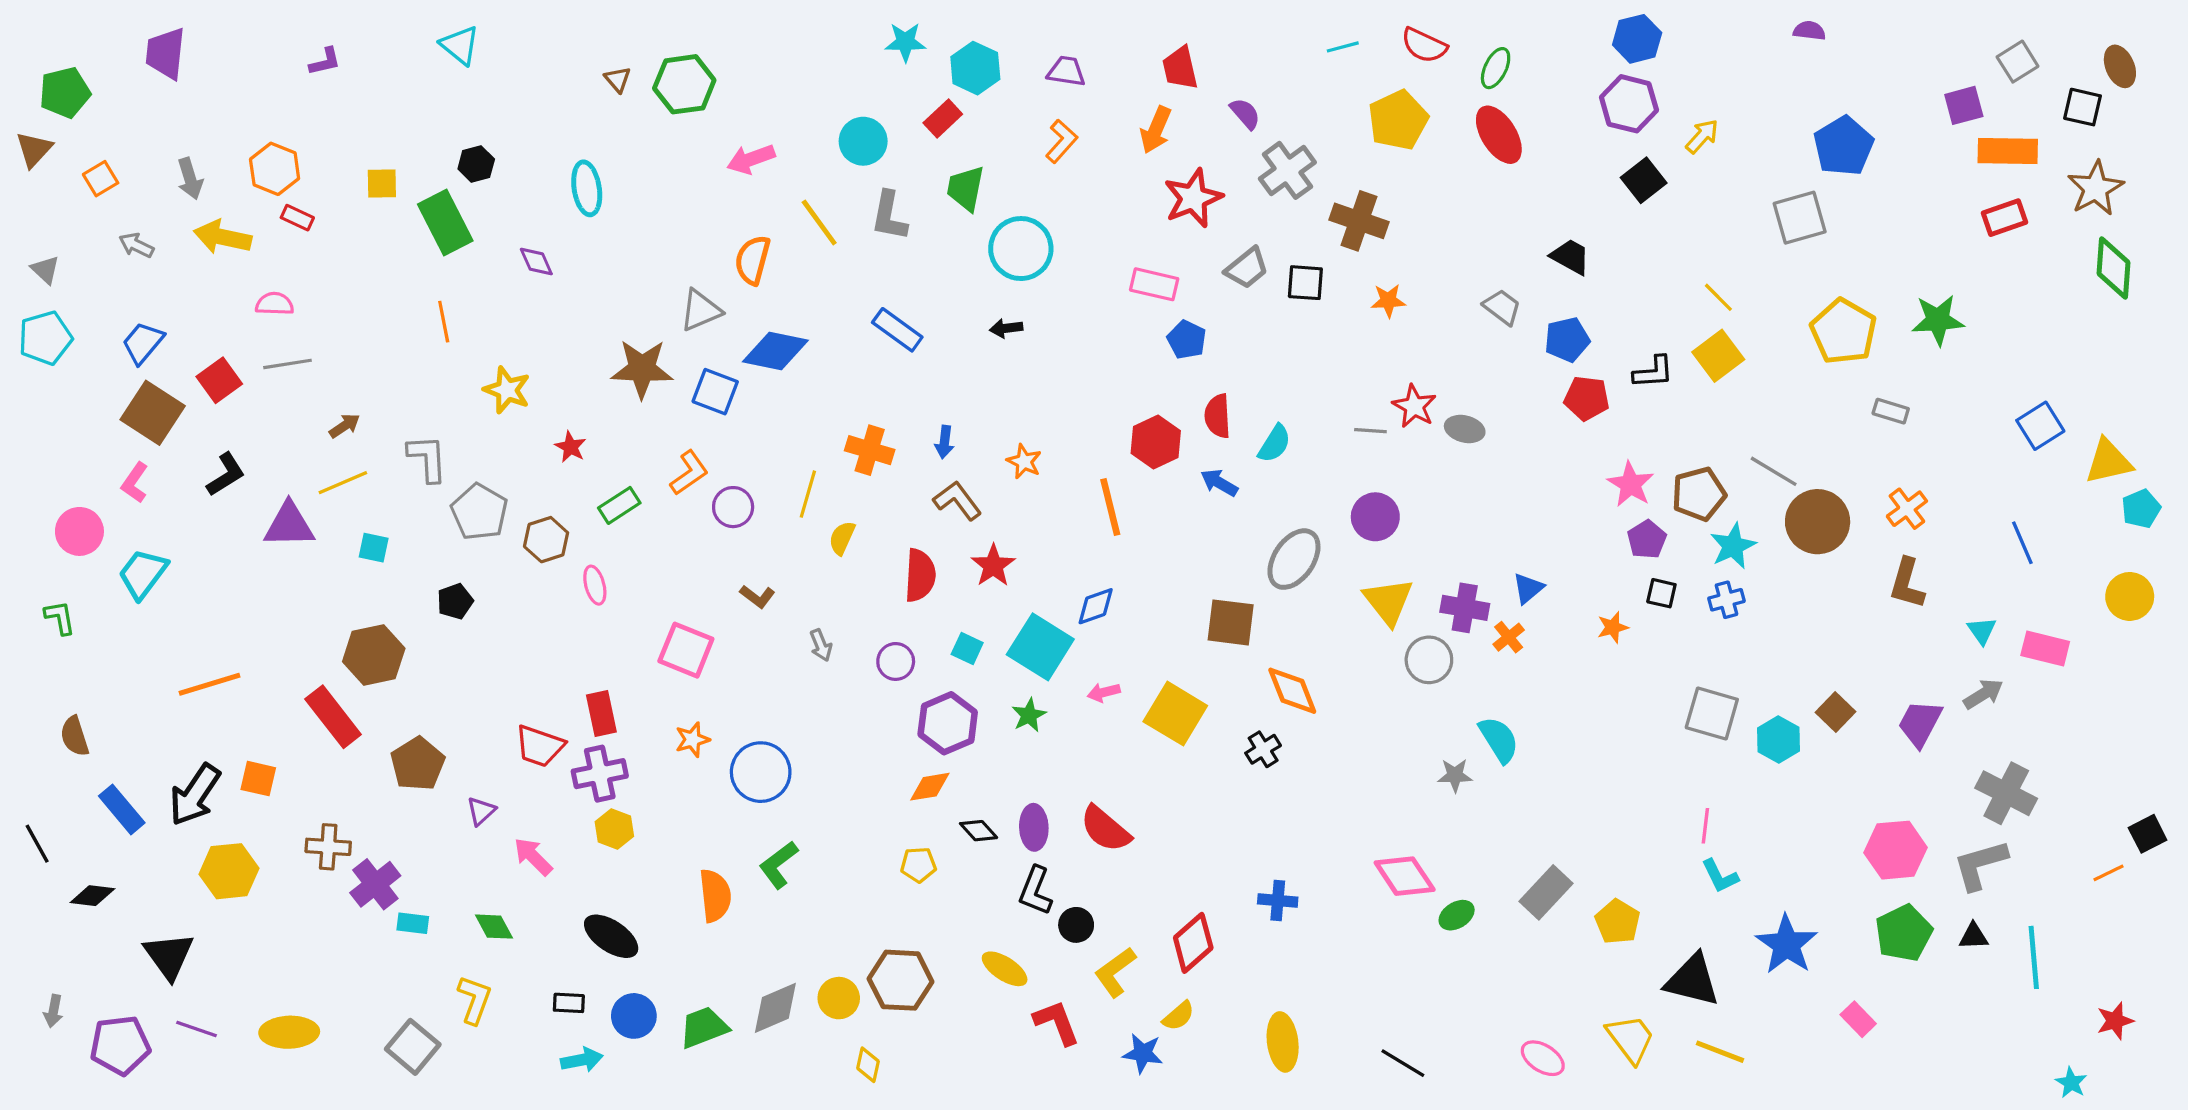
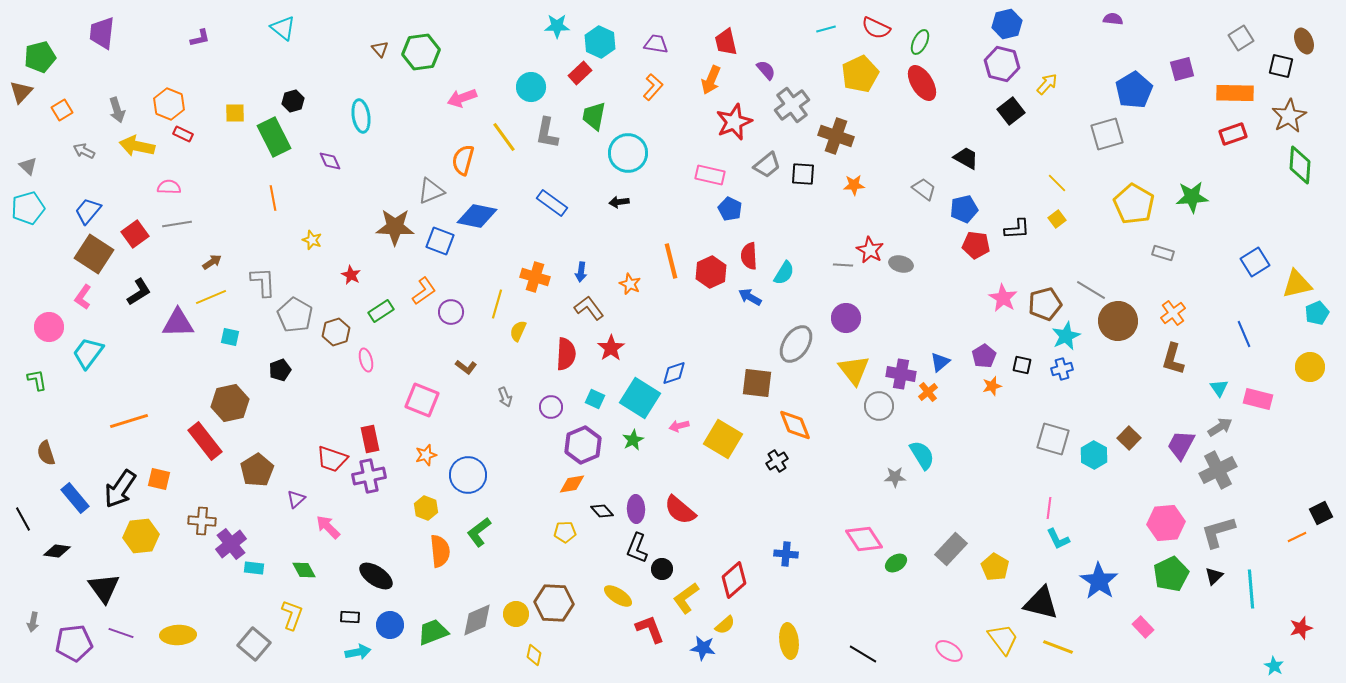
purple square: (1964, 105) -> (1182, 69), moved
yellow square: (1718, 356) -> (1057, 219), size x0.6
yellow star: (507, 390) -> (312, 240), size x0.7
orange line: (1110, 507) -> (671, 261), moved
purple pentagon: (1647, 540) -> (984, 356), moved
gray cross: (2006, 793) -> (1218, 470), moved, turned 36
yellow hexagon: (614, 829) -> (426, 508), moved
black triangle: (1974, 936) -> (1214, 576), turned -42

